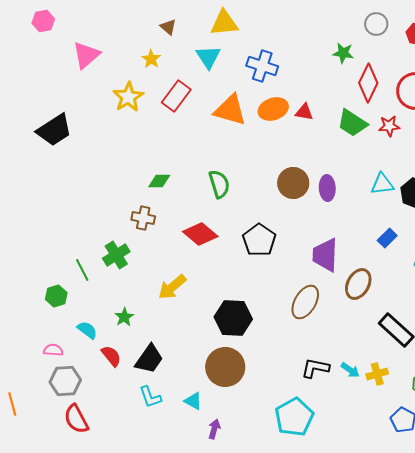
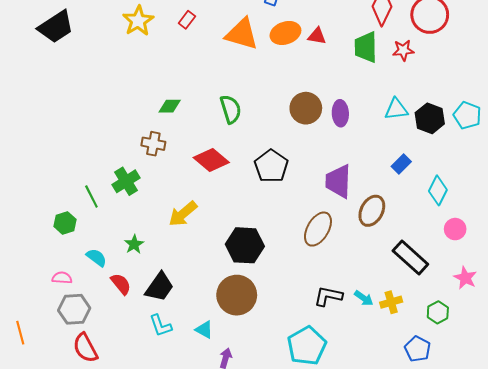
red rectangle: (176, 96) -> (187, 20), size x0.6
green trapezoid: (352, 123) -> (366, 47), turned 56
black trapezoid: (54, 130) -> (56, 27), moved

